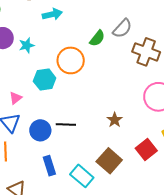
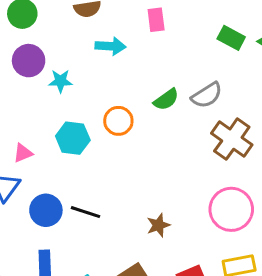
orange circle: (71, 60) -> (118, 121), size x0.7

